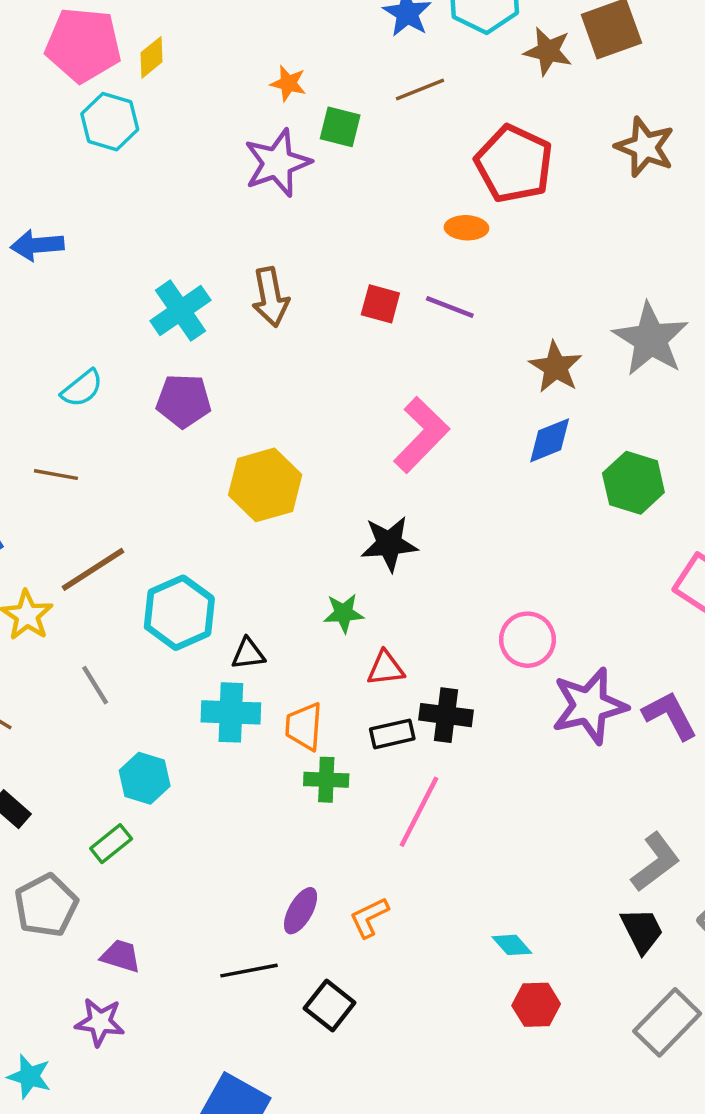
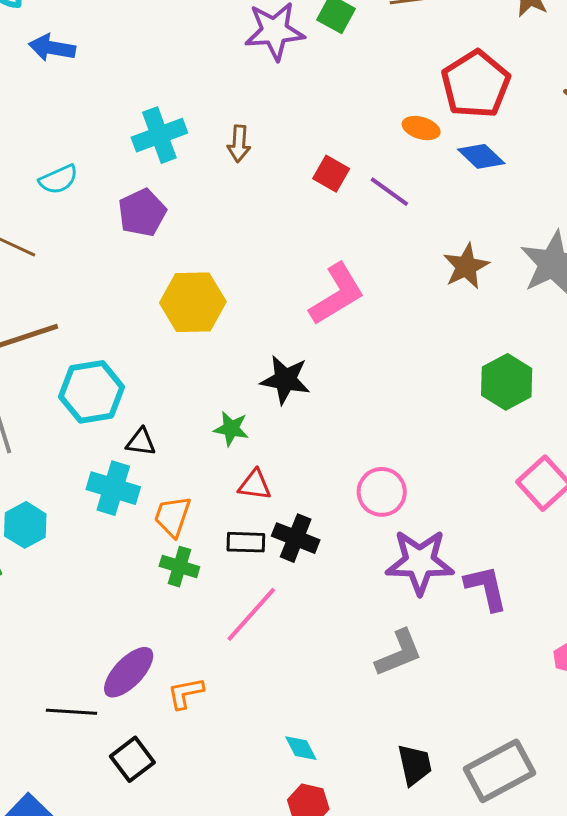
brown arrow: (270, 297) -> (239, 144), size x0.7
purple pentagon: (184, 401) -> (142, 213), turned 30
blue diamond: (550, 440) -> (481, 156), moved, turned 51
gray L-shape: (656, 862) -> (399, 653), moved
purple ellipse: (301, 911) -> (129, 672), size x1.4

